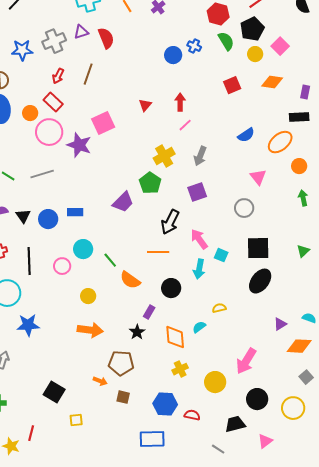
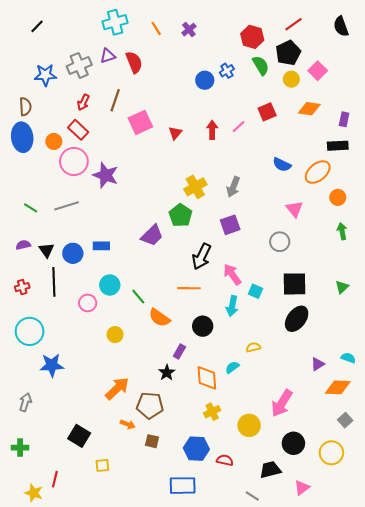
blue cross: (194, 46) -> (227, 71), turned 32
pink square: (103, 123) -> (140, 122), moved
pink line: (185, 125) -> (239, 127), moved
blue semicircle: (246, 135) -> (282, 165), turned 60
black line: (29, 261) -> (54, 282), moved
orange arrow: (90, 330) -> (117, 388), moved, turned -50

